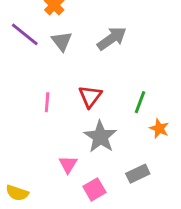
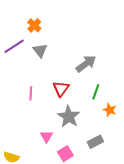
purple line: (25, 34) -> (14, 46), turned -70
gray arrow: (112, 38) -> (86, 64), moved

